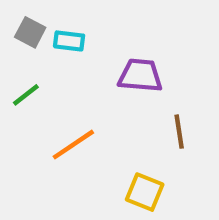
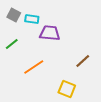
purple trapezoid: (140, 75) -> (50, 33), moved
brown line: (179, 132) -> (83, 61), turned 56

